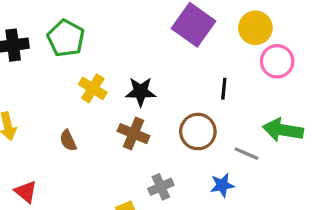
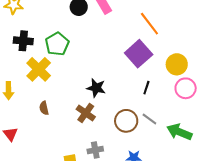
yellow cross: (93, 88) -> (39, 69), moved, size x1.4
black line: (224, 89) -> (146, 88), moved
gray line: (247, 154) -> (149, 119), moved

